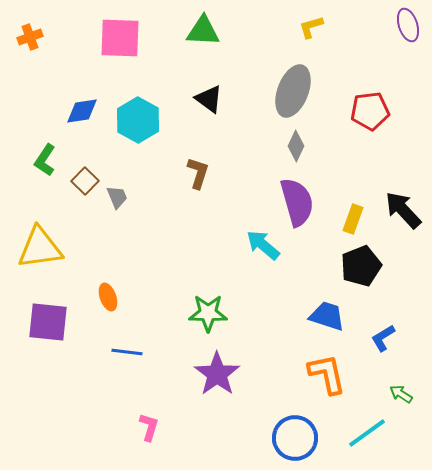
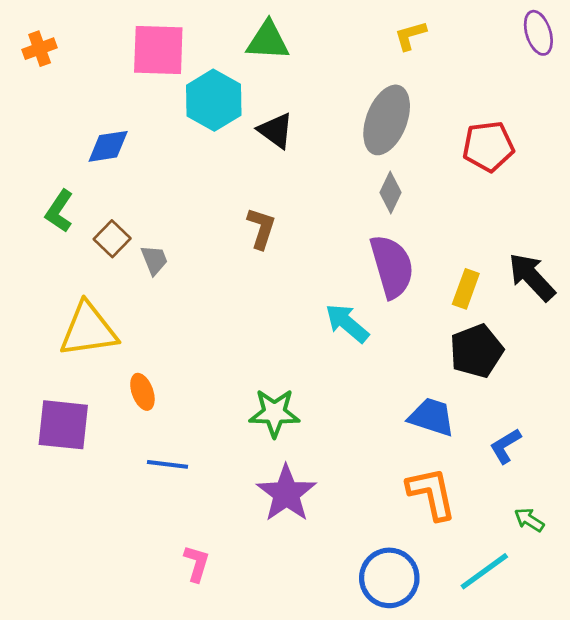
cyan hexagon: (138, 120) -> (214, 100), moved
yellow triangle: (40, 248) -> (88, 330), moved

